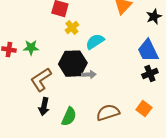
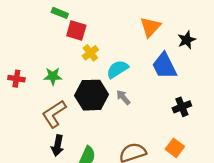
green star: (31, 48) -> (53, 76), moved
blue trapezoid: (148, 51) -> (164, 66), moved
gray arrow: (89, 75) -> (123, 97), moved, turned -128

